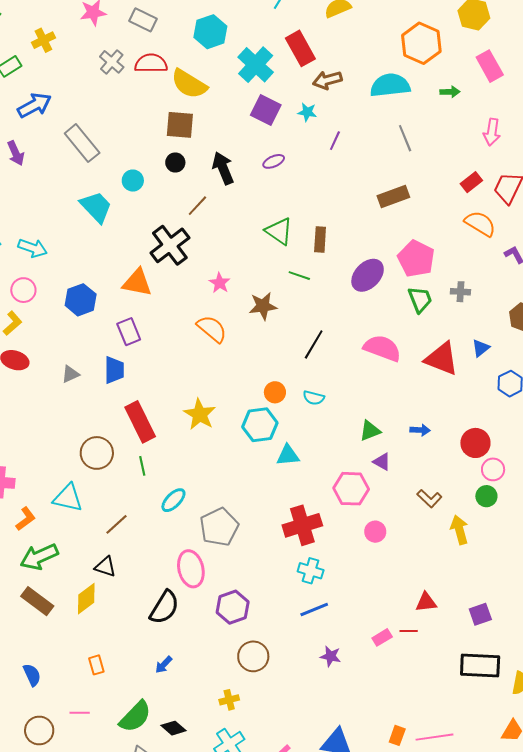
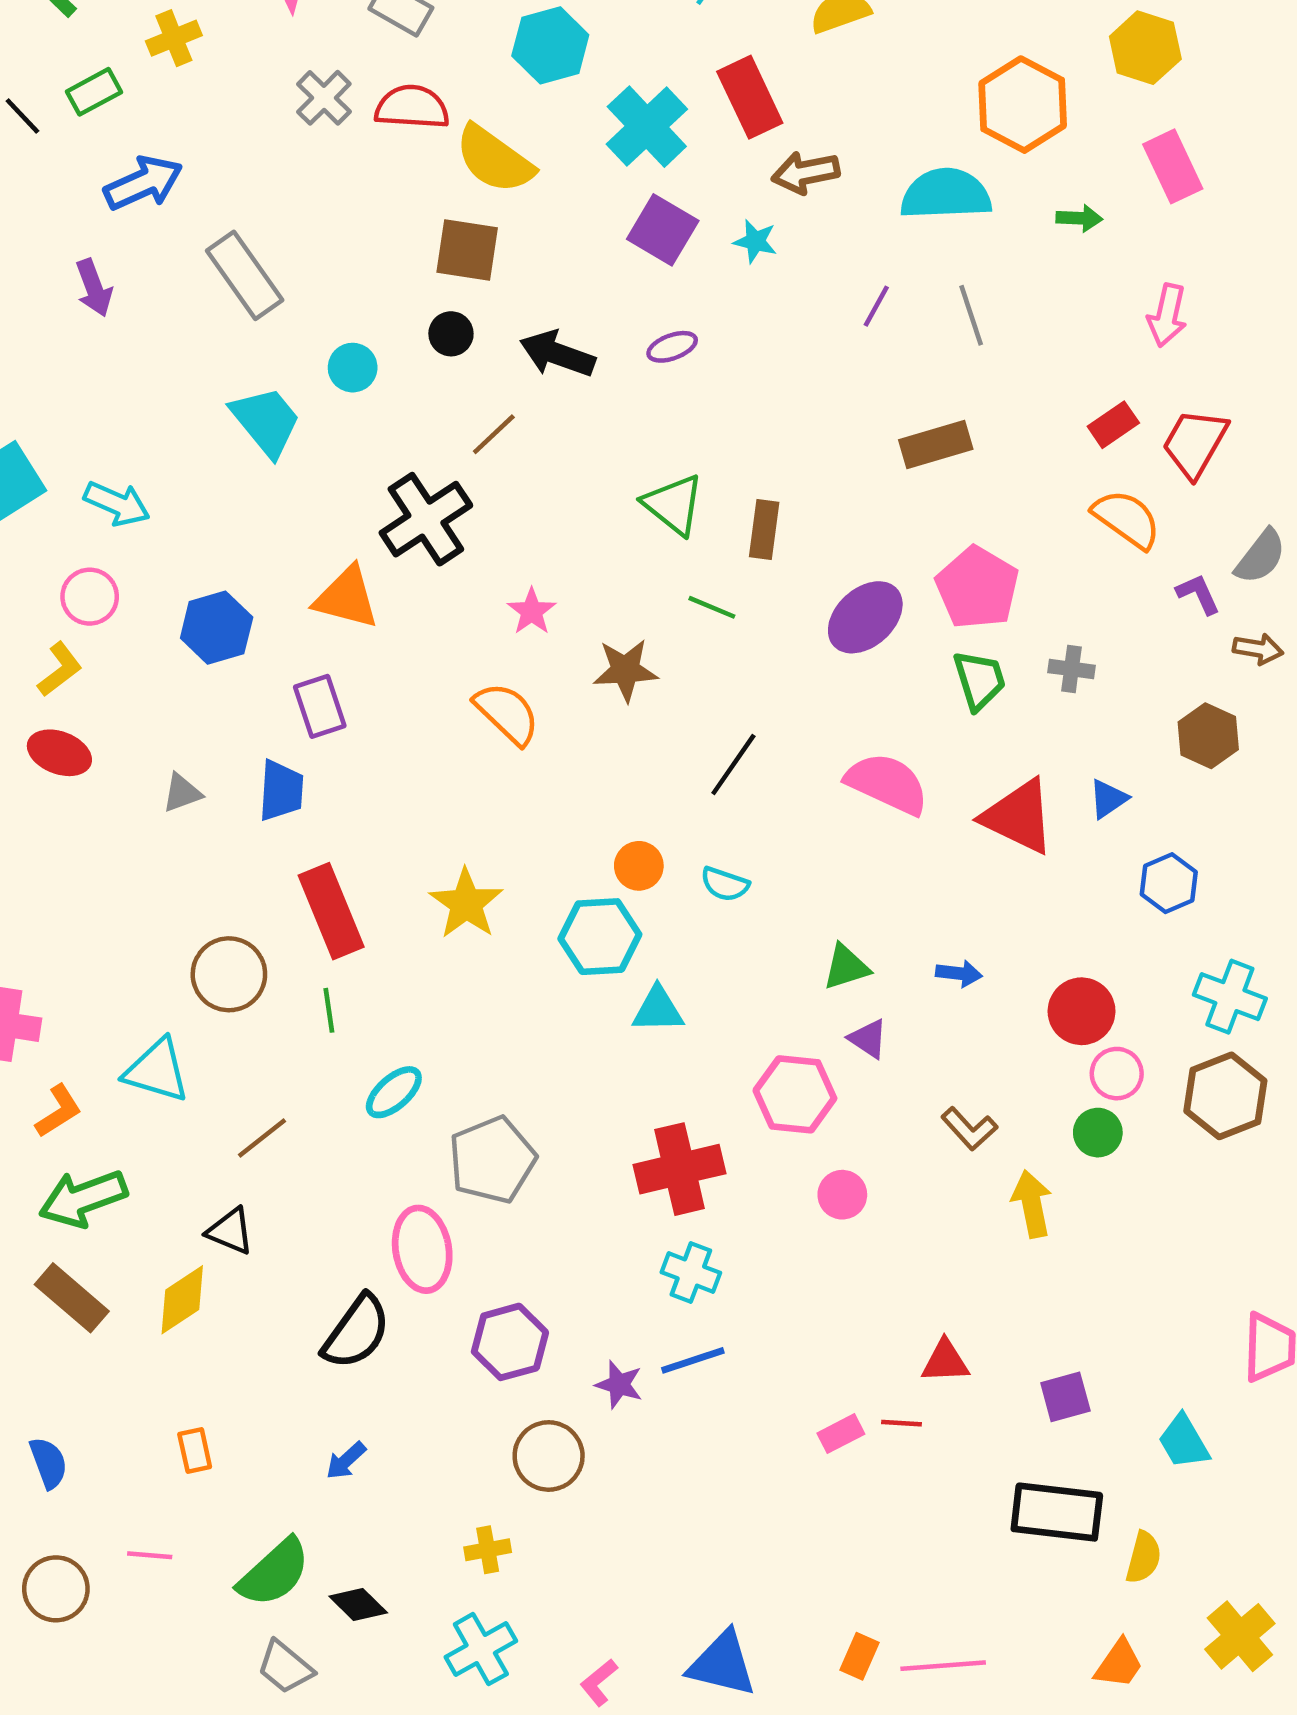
purple line: (335, 141) -> (876, 306), moved
black arrow: (223, 168) -> (557, 354), turned -52
purple star: (331, 656) -> (619, 1385), moved

